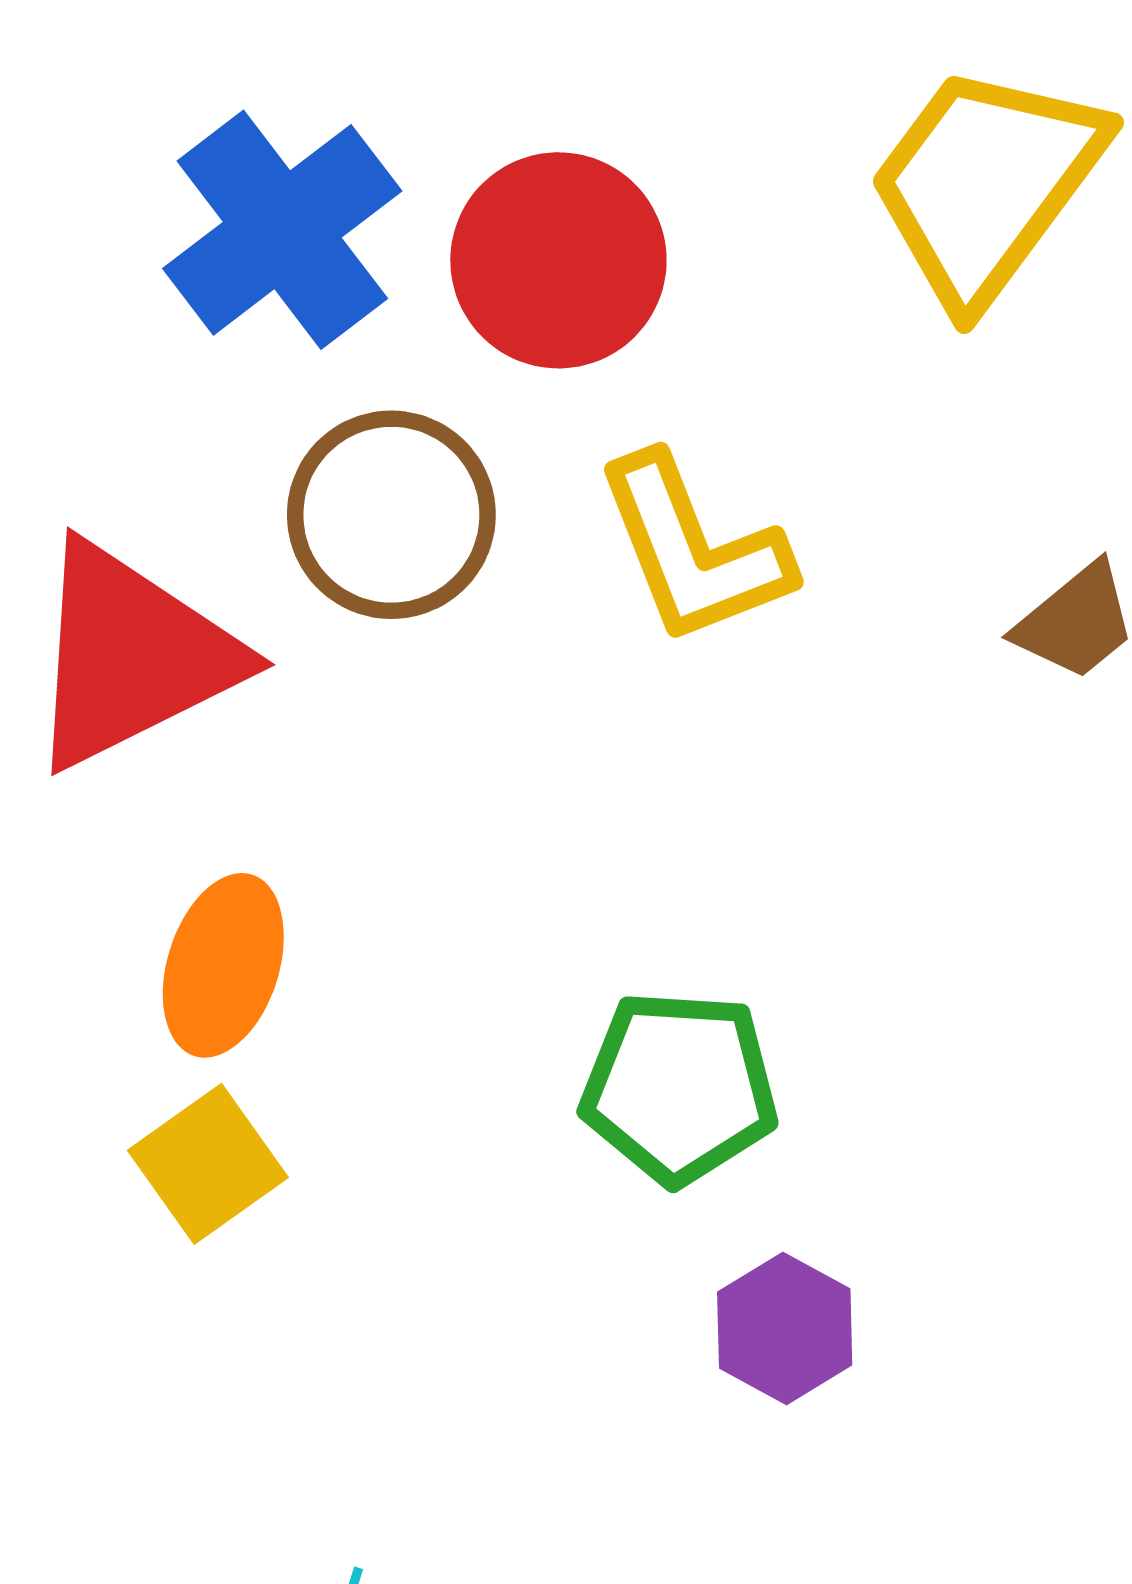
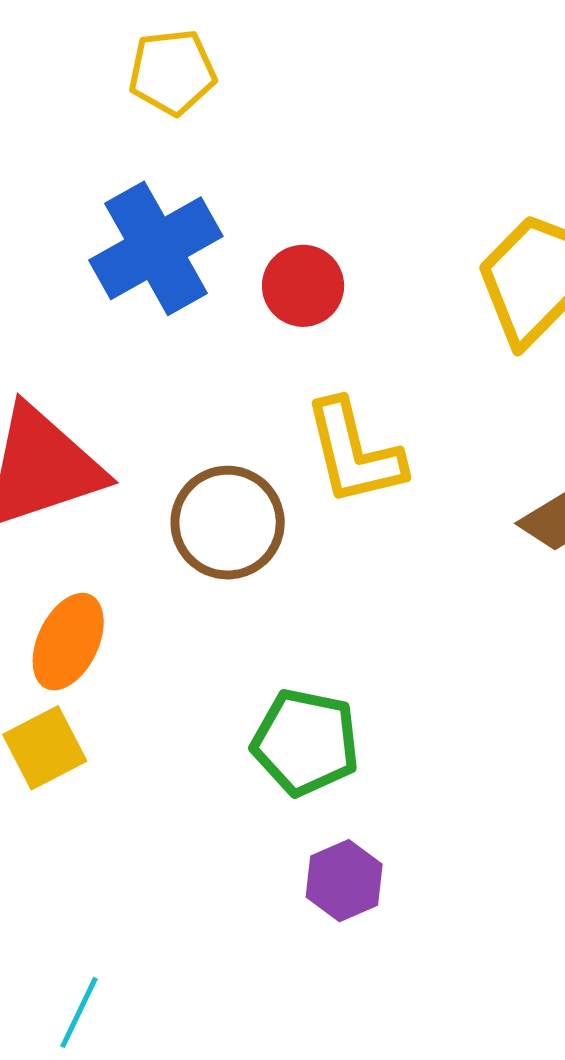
red circle: (558, 260) -> (303, 286), size x0.7
brown circle: (391, 515) -> (228, 523), moved

